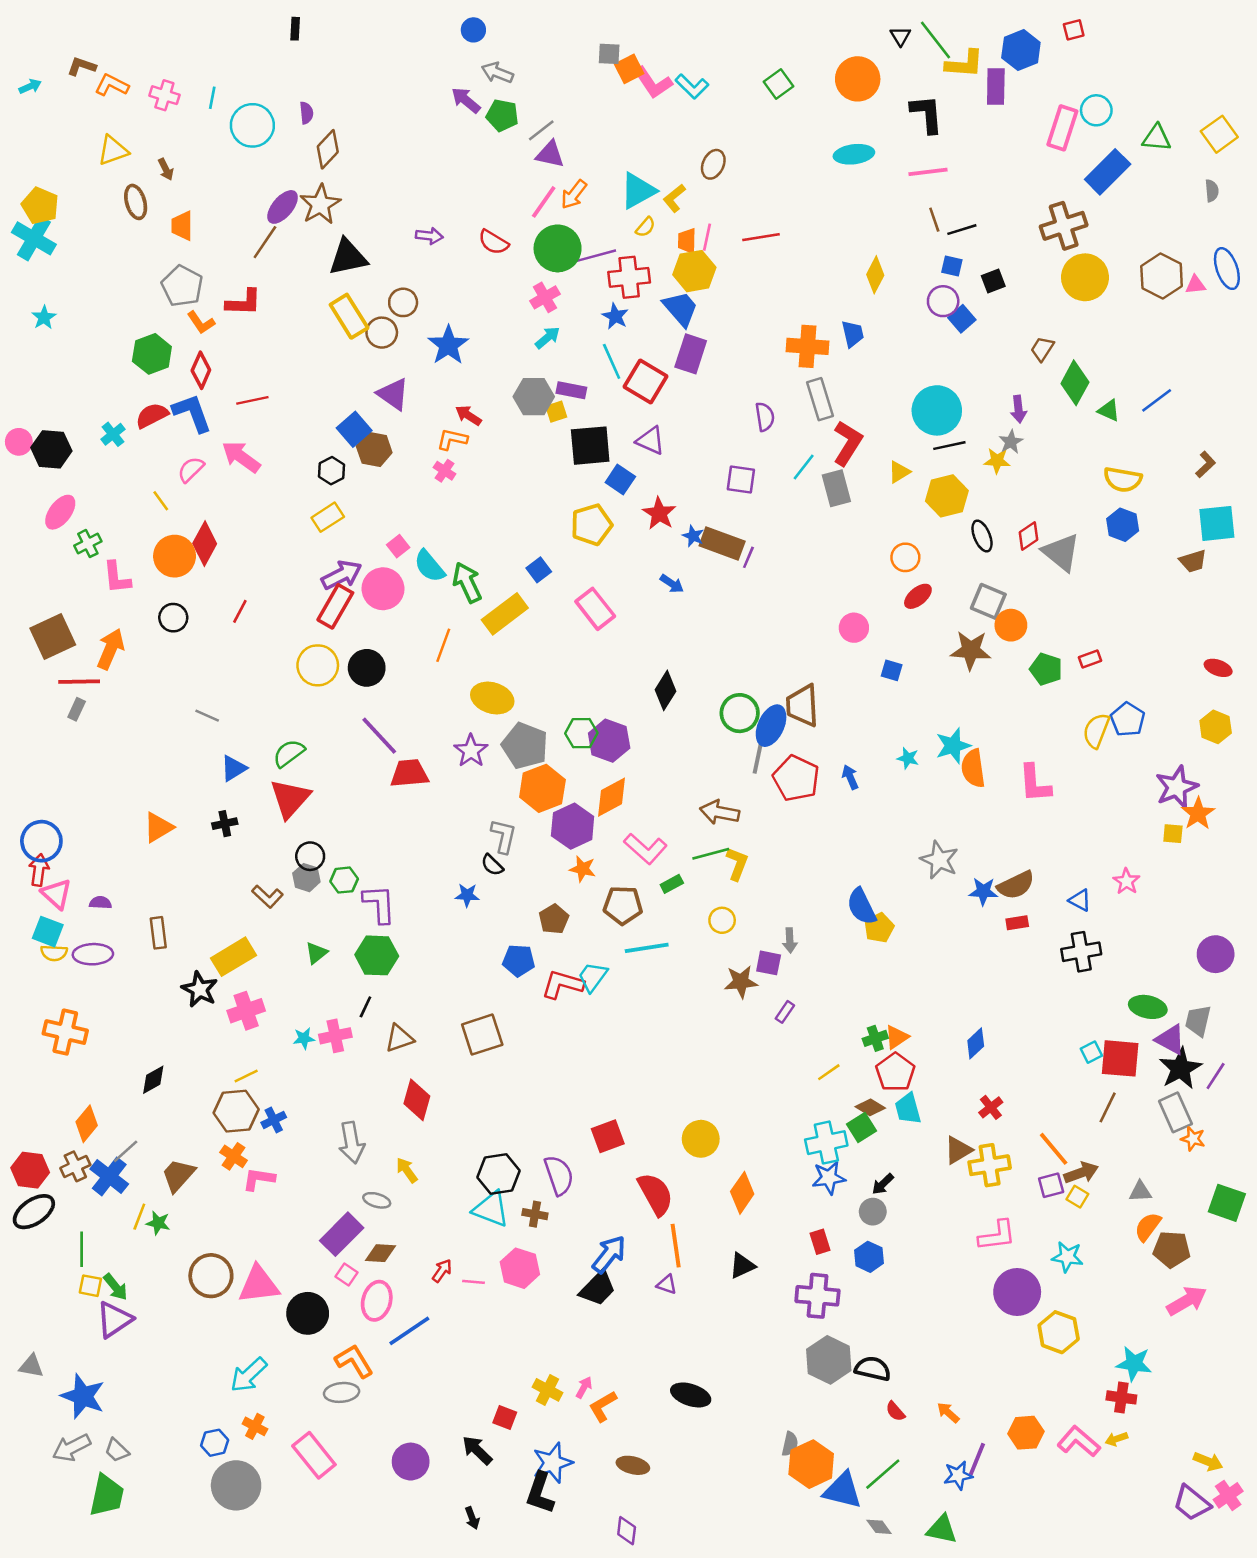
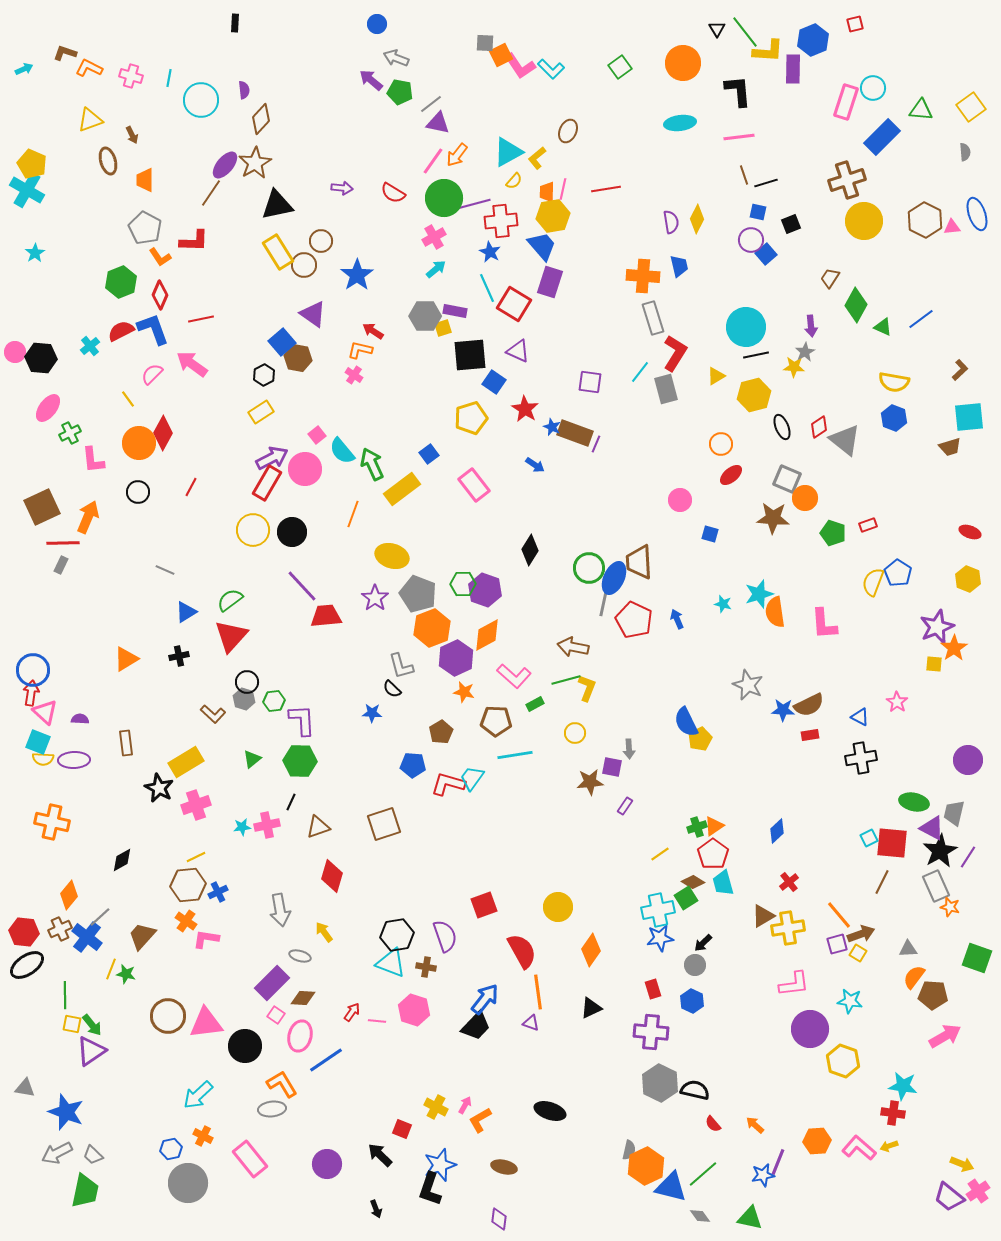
purple semicircle: (765, 417) -> (671, 222), moved
gray L-shape: (504, 836) -> (401, 666), turned 152

